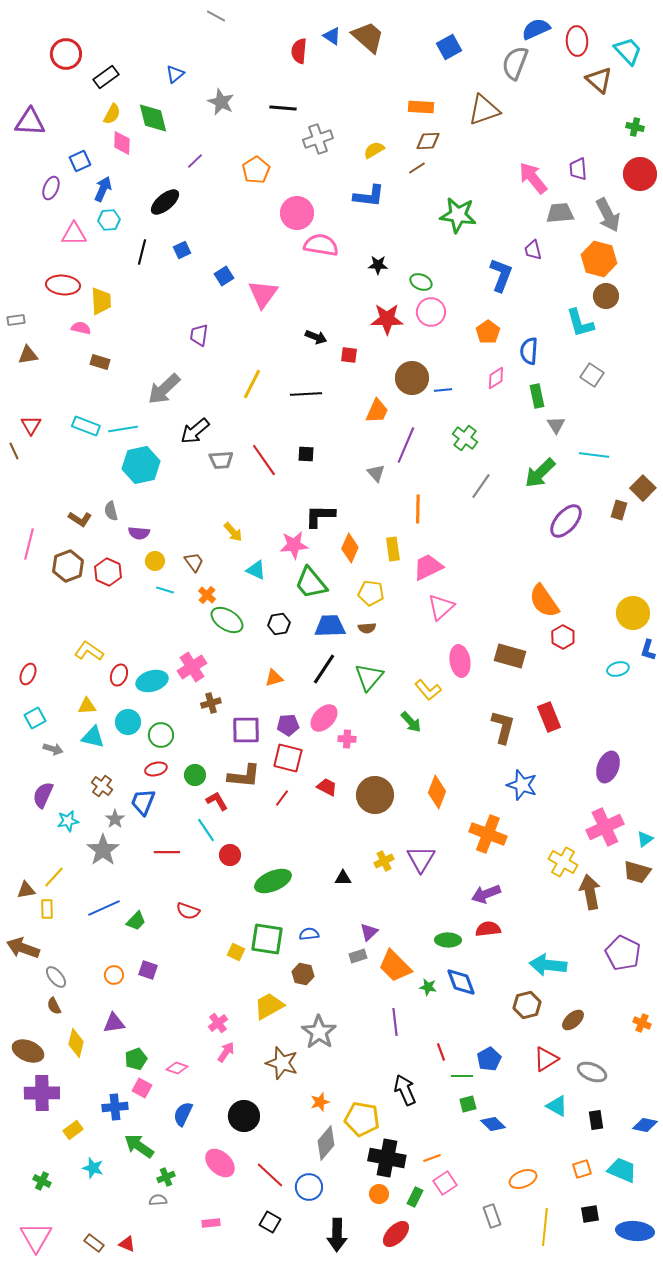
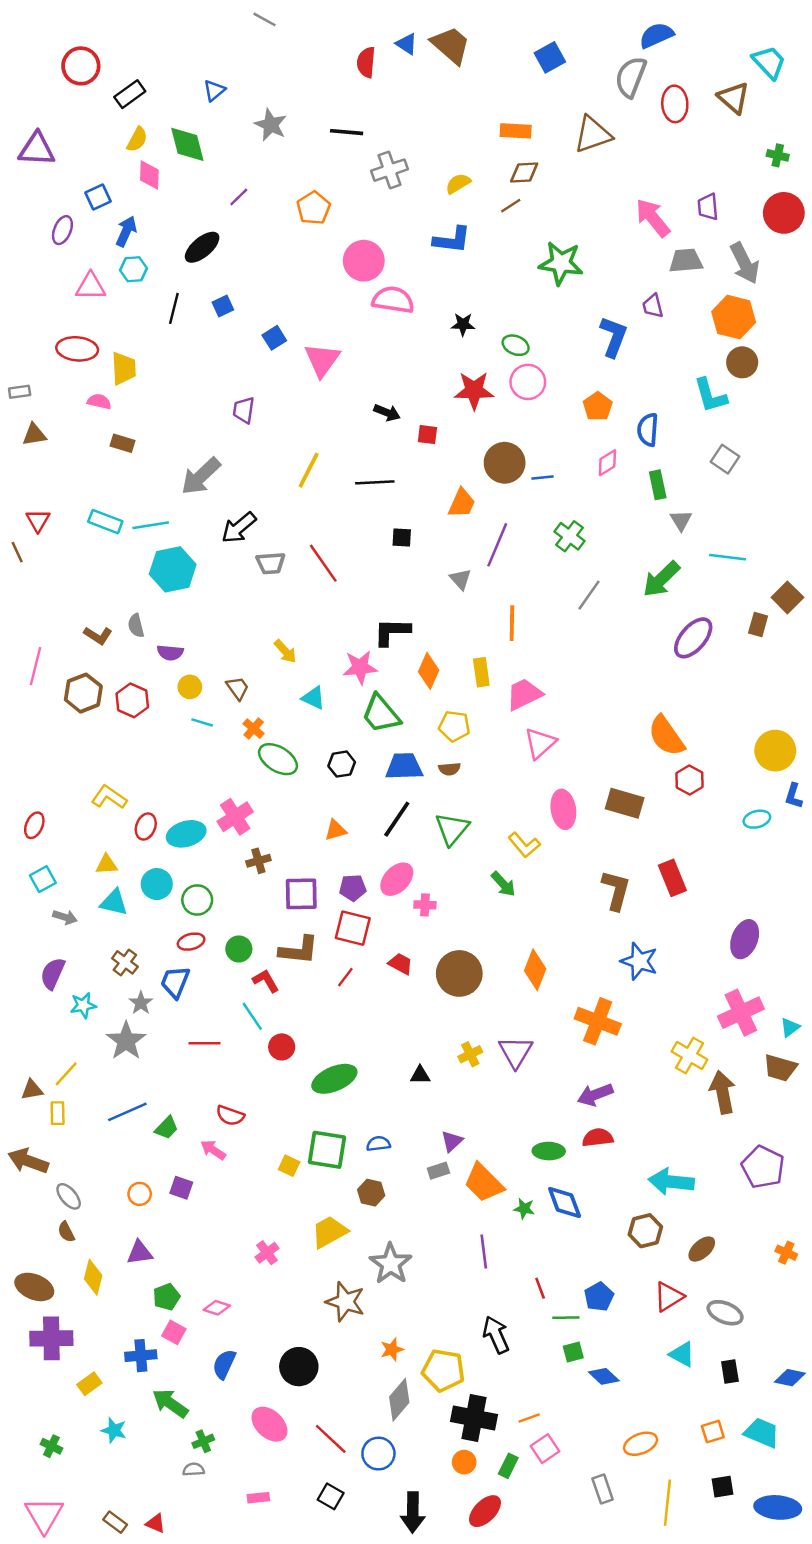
red ellipse: (577, 41) -> (675, 104), moved
black square: (306, 454) -> (402, 537), moved
pink arrow: (226, 1052) -> (213, 1150), moved, turned -90

